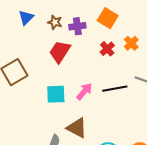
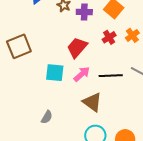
red trapezoid: (60, 52) -> (77, 48), moved
brown triangle: (77, 128) -> (92, 102), moved

